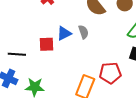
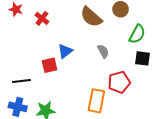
gray semicircle: (83, 32) -> (103, 51), moved

